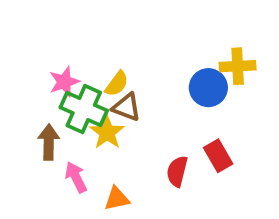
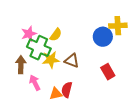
brown triangle: (127, 107) -> (72, 61), moved
yellow star: (107, 132) -> (51, 60), turned 30
red semicircle: (177, 171) -> (67, 90), moved

